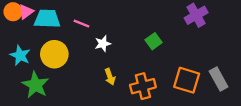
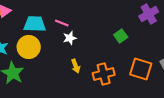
cyan trapezoid: (47, 19) -> (35, 24), moved
pink line: (82, 24) -> (62, 23), moved
green square: (154, 41) -> (121, 36), moved

